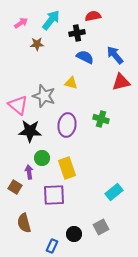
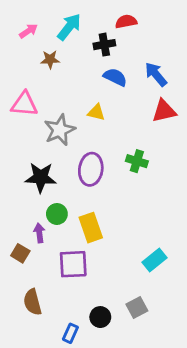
gray star: (44, 96) -> (60, 130), turned 30
pink triangle: (18, 105) -> (24, 104), moved, turned -35

